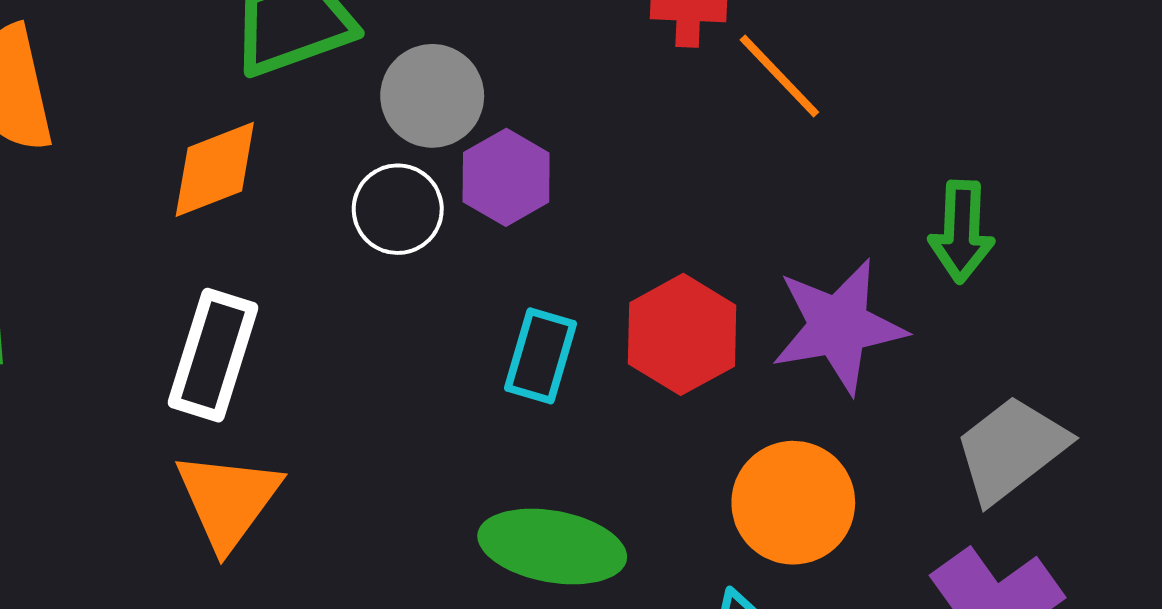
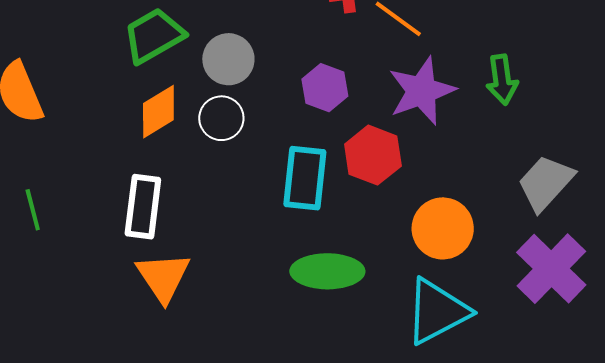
orange diamond: (215, 169) -> (158, 112), moved
purple hexagon: (506, 177) -> (325, 88), moved
purple star: (839, 326) -> (422, 91), moved
cyan rectangle: (541, 356) -> (305, 178), size x1.4

